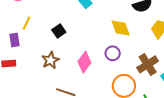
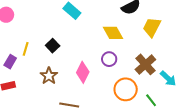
yellow line: (27, 23) -> (26, 49), moved
purple rectangle: (15, 40) -> (10, 62), turned 48

